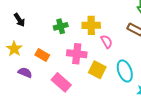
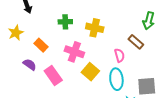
pink semicircle: (107, 42) -> (119, 55), moved
purple semicircle: (25, 73) -> (30, 64), moved

